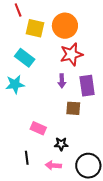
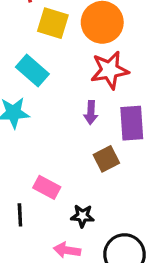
brown square: (73, 108) -> (106, 159), turned -35
black line: (27, 158) -> (20, 215), moved

